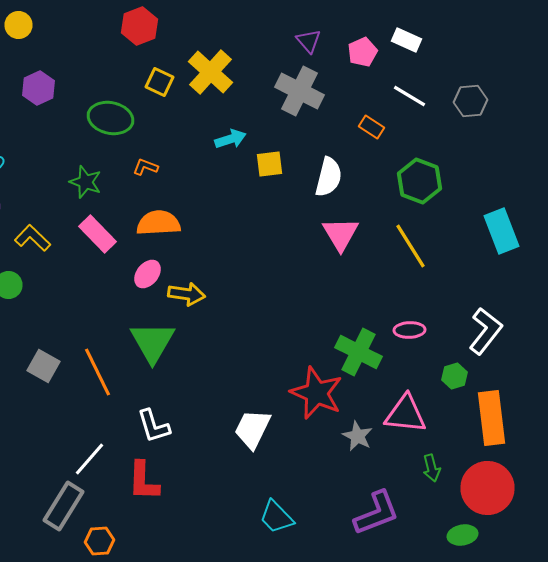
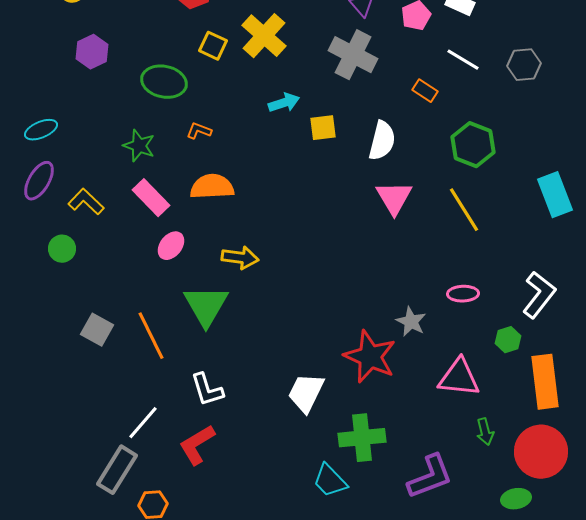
pink ellipse: (148, 274) -> (171, 246), moved
green cross: (358, 352) -> (362, 438), moved, turned -33
gray star: (358, 436) -> (411, 322), moved
red L-shape: (144, 481) -> (197, 445), turned 57

